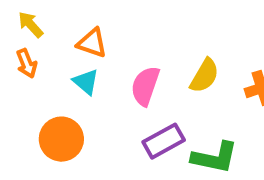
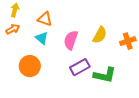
yellow arrow: (31, 25) -> (15, 10), turned 56
orange arrow: (27, 63) -> (13, 29), turned -96

